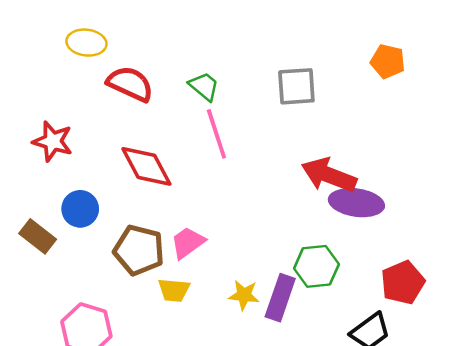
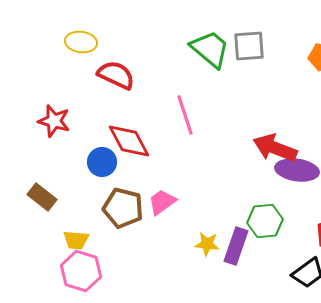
green trapezoid: (204, 86) -> (210, 49), moved, size x1.6
gray square: (296, 86) -> (249, 46), moved
blue circle: (80, 209) -> (102, 162), moved
yellow trapezoid: (174, 290) -> (76, 240), moved

